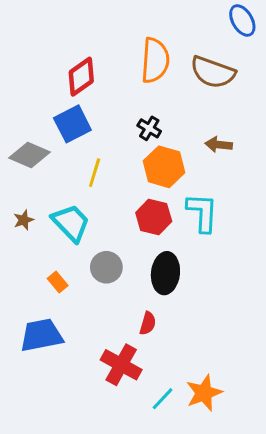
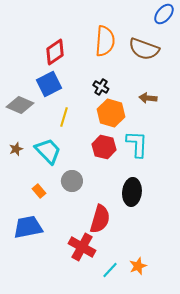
blue ellipse: (242, 20) -> (164, 14), turned 70
black ellipse: (165, 273) -> (132, 192), moved
red semicircle: (148, 323) -> (100, 219), size x1.8
orange star: (204, 393) -> (138, 266), size x0.7

